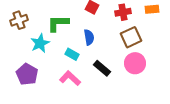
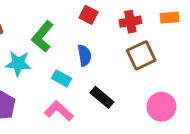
green L-shape: (58, 23) -> (43, 36), turned -50
cyan star: (40, 43) -> (18, 64), turned 30
pink circle: (135, 63) -> (161, 107), moved

